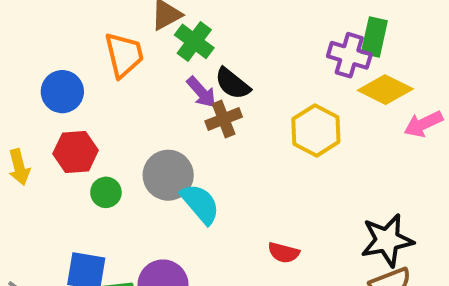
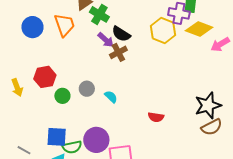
blue circle: (62, 92) -> (32, 27), moved
yellow hexagon: (316, 130) -> (163, 31), moved
gray circle: (168, 175) -> (87, 89), moved, size x0.6
cyan semicircle: (200, 204) -> (111, 97), size x0.6

